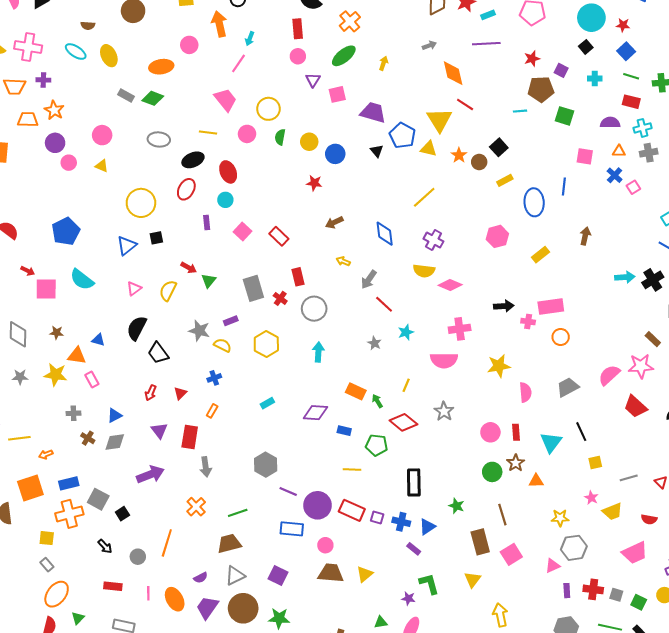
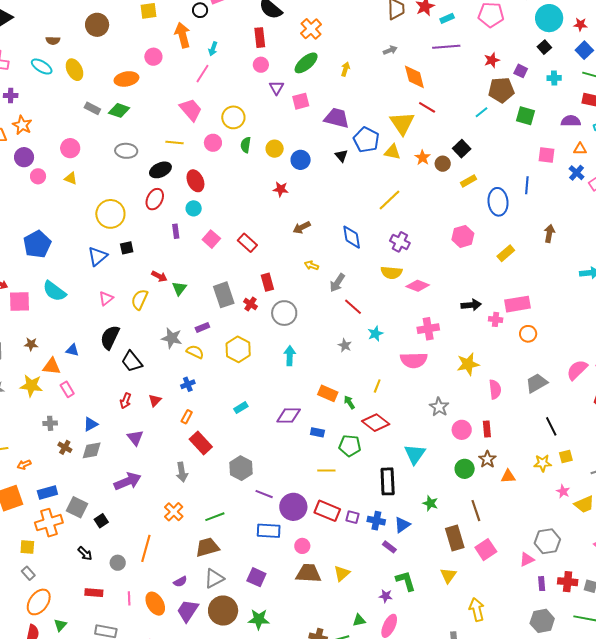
cyan line: (520, 111) -> (481, 112), turned -32
gray star: (444, 411) -> (439, 407), moved
red rectangle: (190, 437) -> (201, 443), moved, turned -50
cyan triangle: (551, 442) -> (415, 454), moved
yellow star: (560, 518) -> (543, 463), moved

